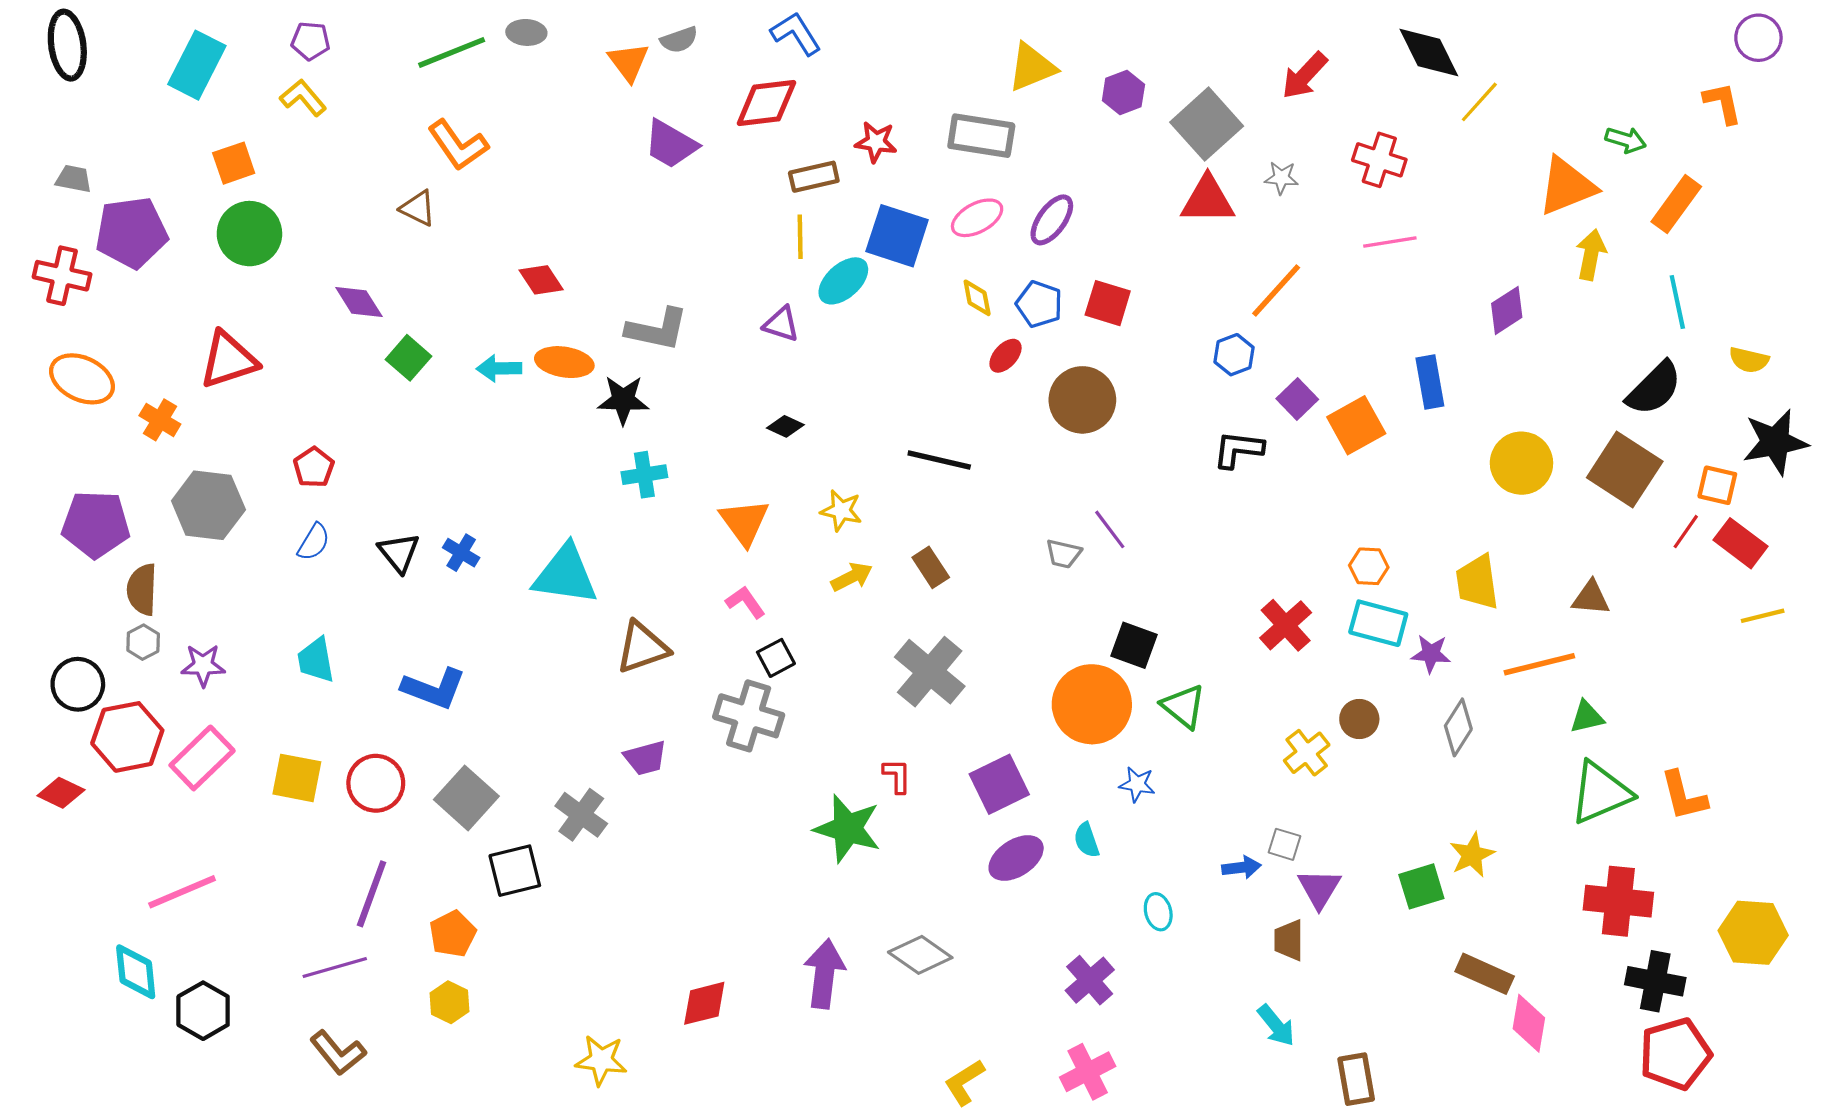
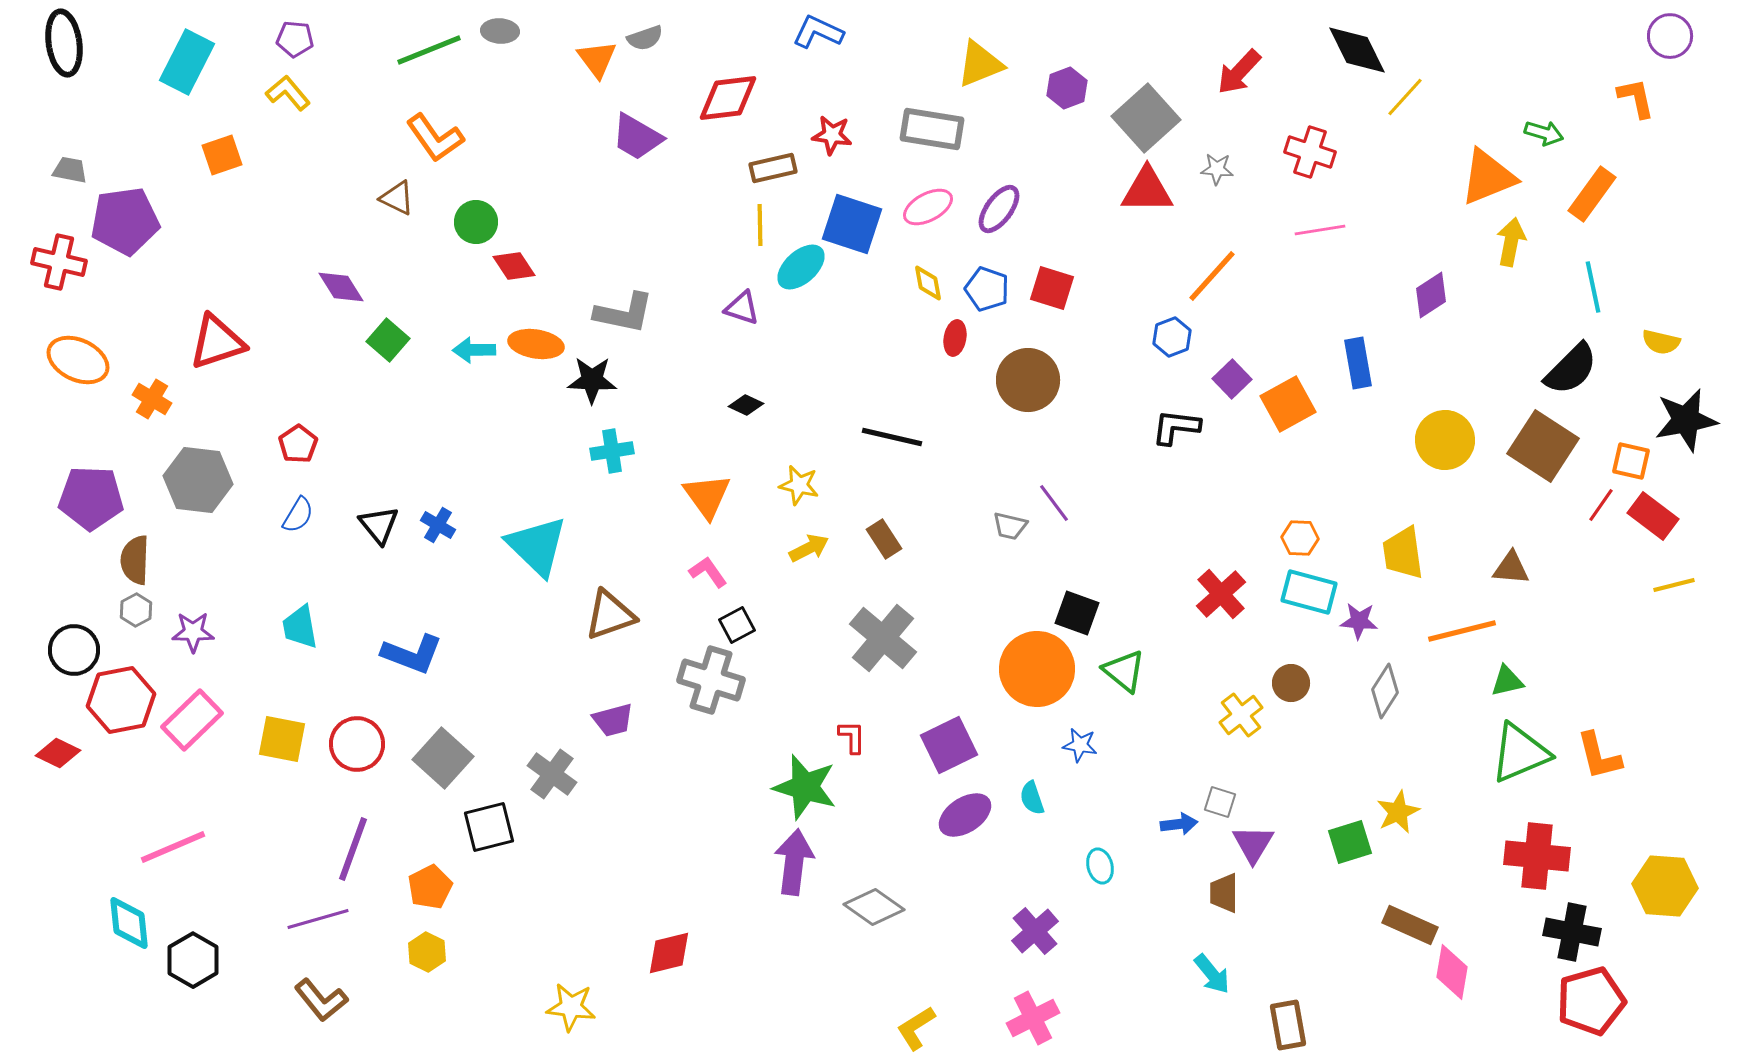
blue L-shape: (796, 34) -> (818, 32), moved, turned -33
green circle: (249, 234) -> (476, 222), moved, size x0.7
red ellipse: (1006, 356) -> (955, 338), turned -32
cyan triangle: (565, 575) -> (537, 546), turned 36
purple arrow: (824, 974) -> (794, 862), moved

